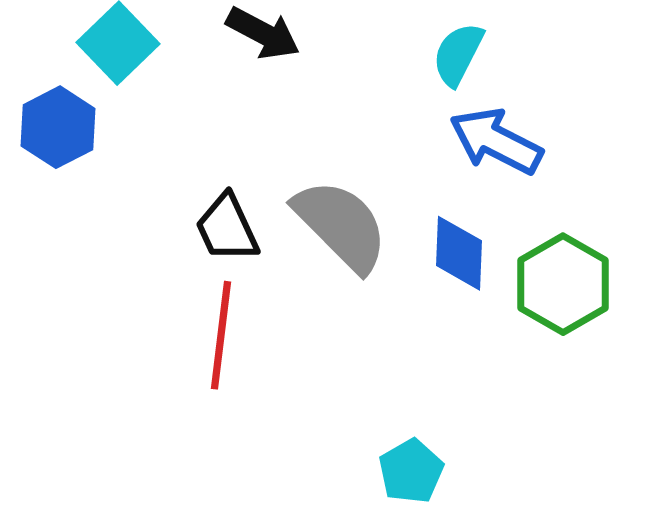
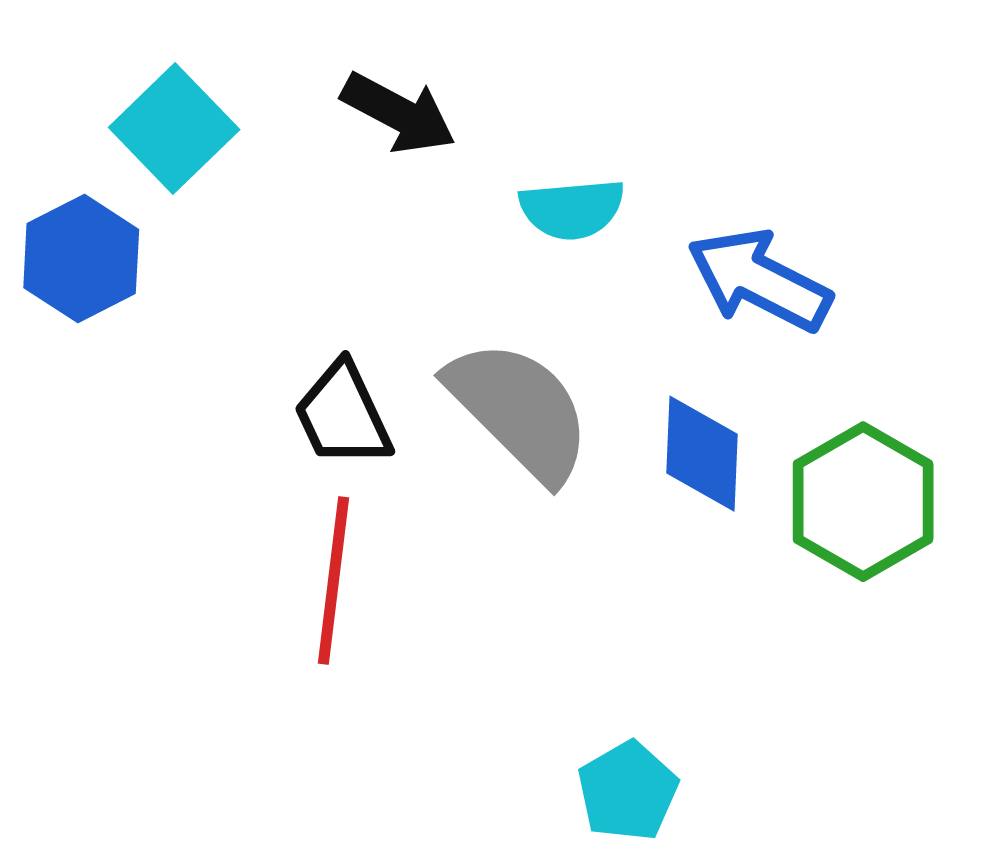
cyan semicircle: (458, 54) -> (572, 209), moved, turned -122

